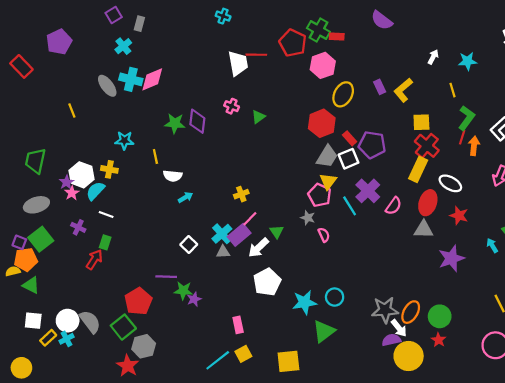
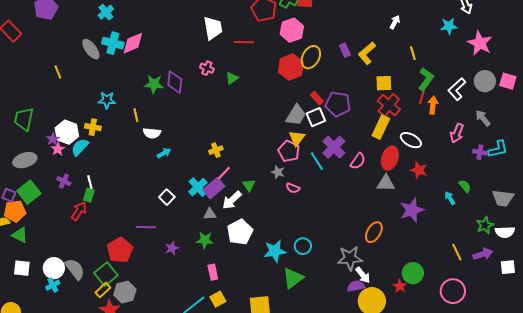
red line: (256, 55) -> (244, 42), moved
cyan star: (468, 61) -> (449, 26), moved
red hexagon: (322, 123) -> (291, 67), moved
white line: (106, 214) -> (90, 182), moved, turned 56
pink semicircle: (324, 235) -> (293, 188), turned 136
gray triangle: (223, 252) -> (210, 214), moved
green star: (183, 291) -> (205, 240), moved
orange ellipse: (411, 312) -> (374, 232), moved
green circle: (440, 316) -> (413, 273), moved
yellow rectangle: (48, 338) -> (103, 290), moved

